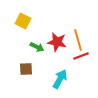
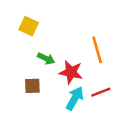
red star: (57, 42) -> (71, 72), moved
red line: (81, 56) -> (101, 92), moved

